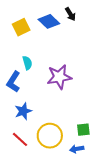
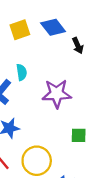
black arrow: (70, 14) -> (78, 46), moved
green square: (83, 130) -> (79, 135), moved

